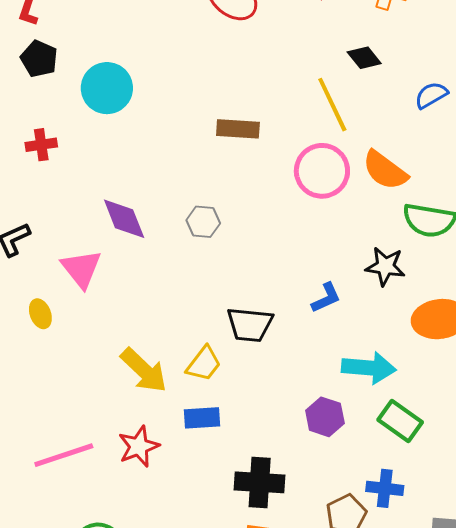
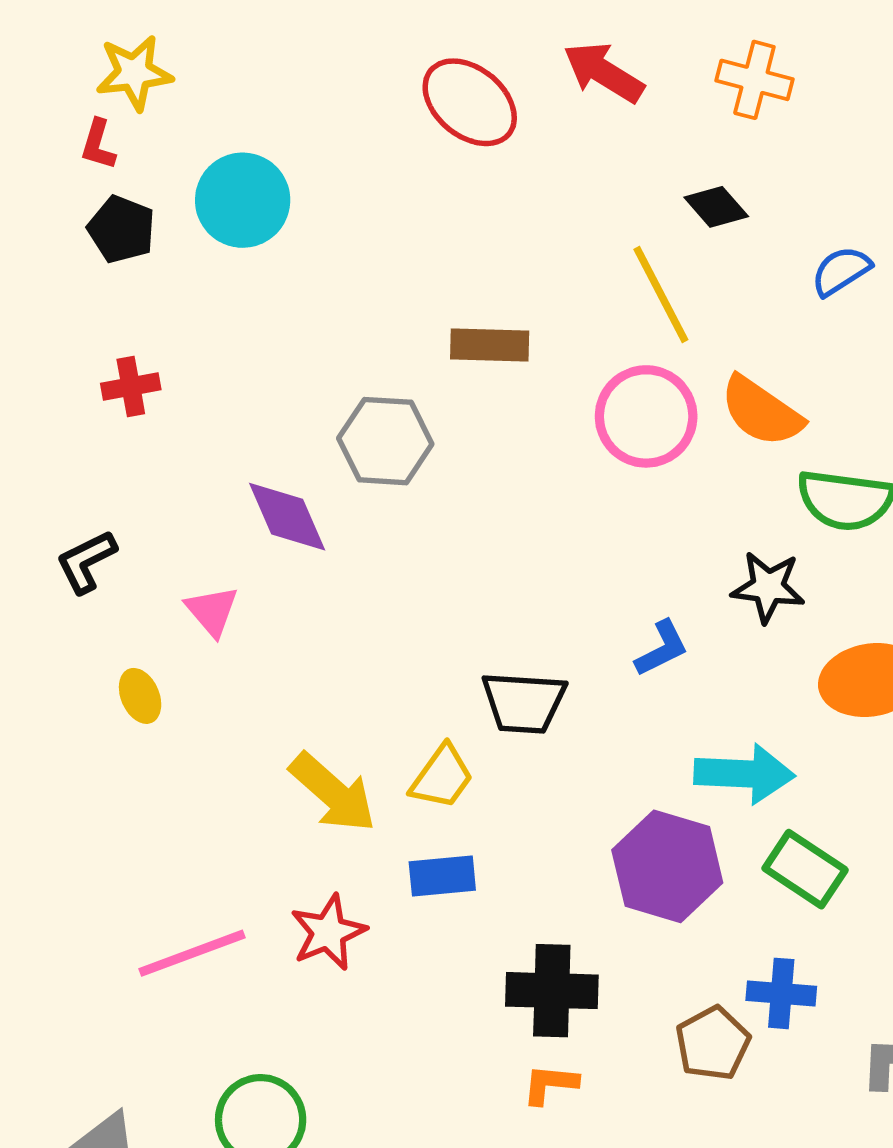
cyan circle: (107, 88) -> (243, 200), moved
gray hexagon: (203, 222) -> (385, 441), moved, size x1.5
pink triangle: (81, 269) -> (212, 611), size x0.7
purple hexagon: (325, 417) -> (667, 866), size x1.5

